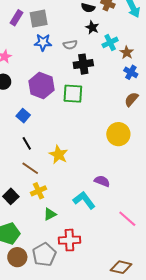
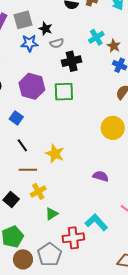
black star: (92, 27) -> (46, 29), moved
brown line: (30, 168) -> (28, 170), turned -30
cyan L-shape: (84, 200) -> (96, 222), moved

